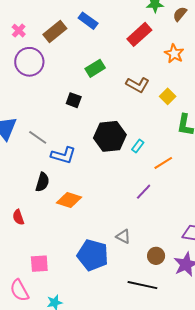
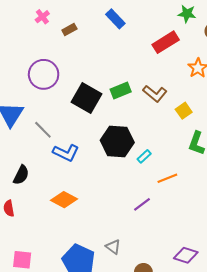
brown rectangle: (55, 32) -> (69, 30), moved, size x0.6
purple circle: (29, 62) -> (44, 74), moved
green rectangle: (95, 68) -> (121, 91), moved
black square: (74, 100) -> (86, 98), size x1.8
black semicircle: (42, 182) -> (21, 175), moved

